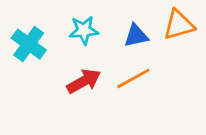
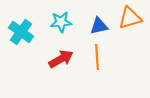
orange line: (133, 78) -> (97, 57), turned -65

